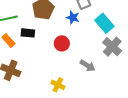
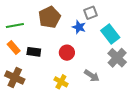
black rectangle: (28, 33) -> (34, 52), moved
yellow cross: (58, 85) -> (61, 82), moved

